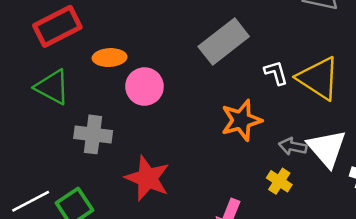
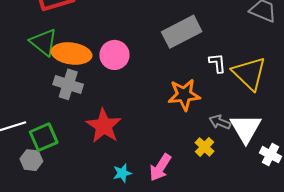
orange ellipse: (110, 58) -> (72, 54), moved, size x1.5

